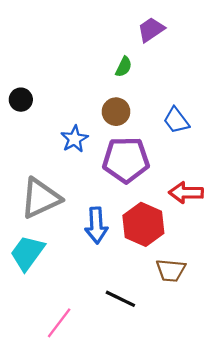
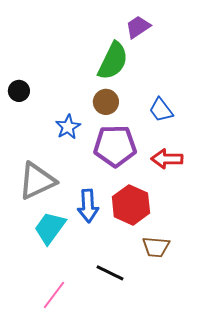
green semicircle: (124, 67) -> (113, 61), size x2.0
red arrow: (186, 193) -> (167, 159), moved
cyan trapezoid: (27, 253) -> (50, 228), moved

